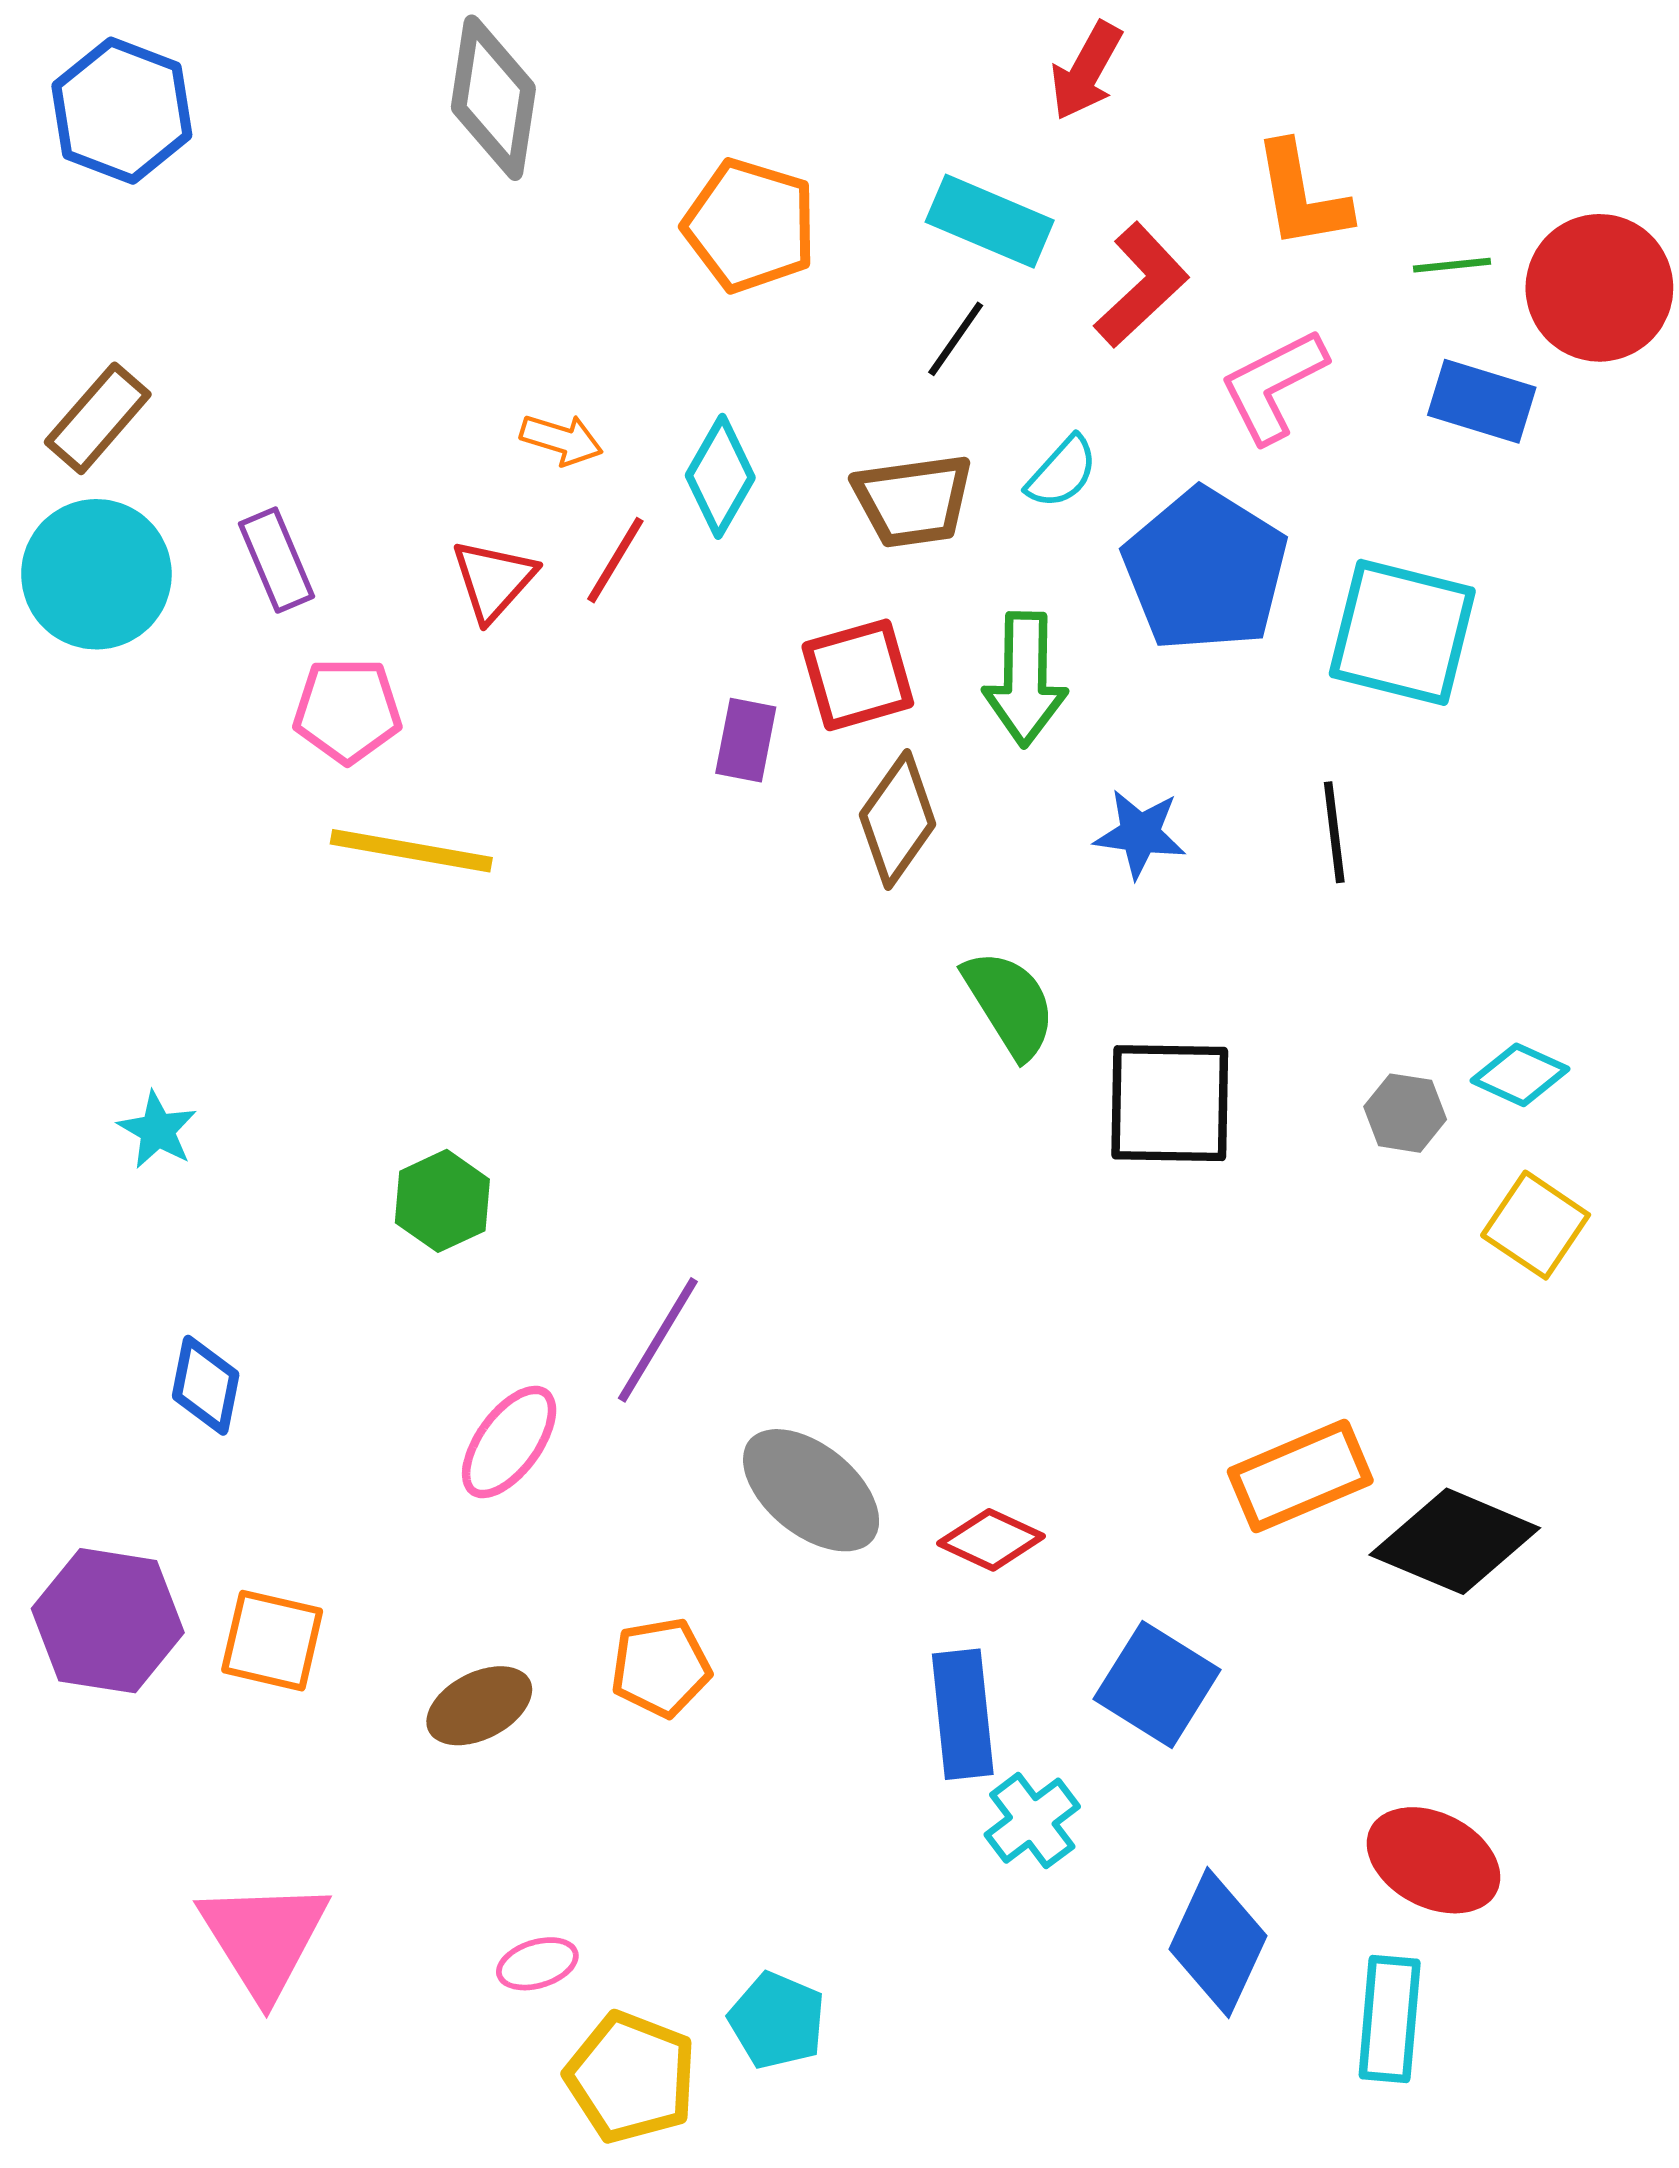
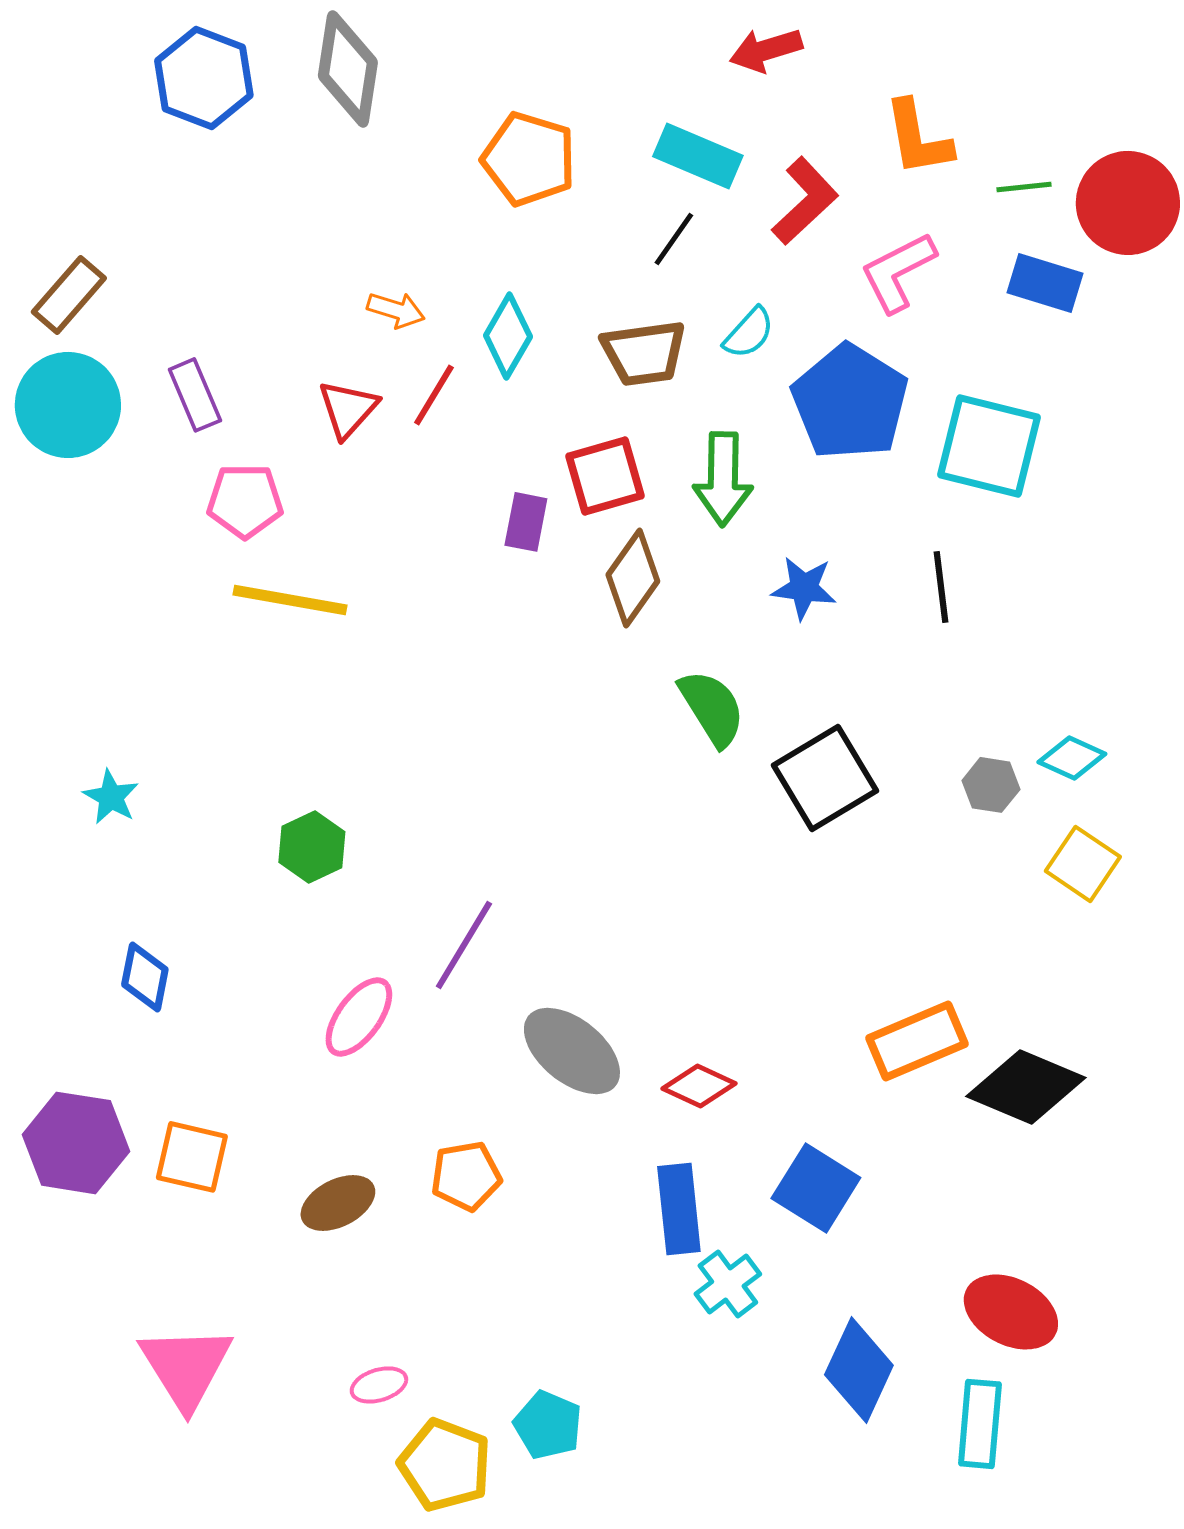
red arrow: (1086, 71) -> (766, 50), turned 44
blue hexagon: (122, 111) -> (204, 78), moved
black square: (1170, 1103) -> (825, 778), turned -32

